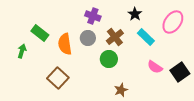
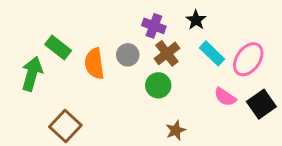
purple cross: (93, 16) -> (154, 26), moved
pink ellipse: (173, 22) -> (248, 59), moved
green arrow: (22, 51) -> (32, 74), size x1.6
brown square: (58, 78) -> (65, 126), moved

